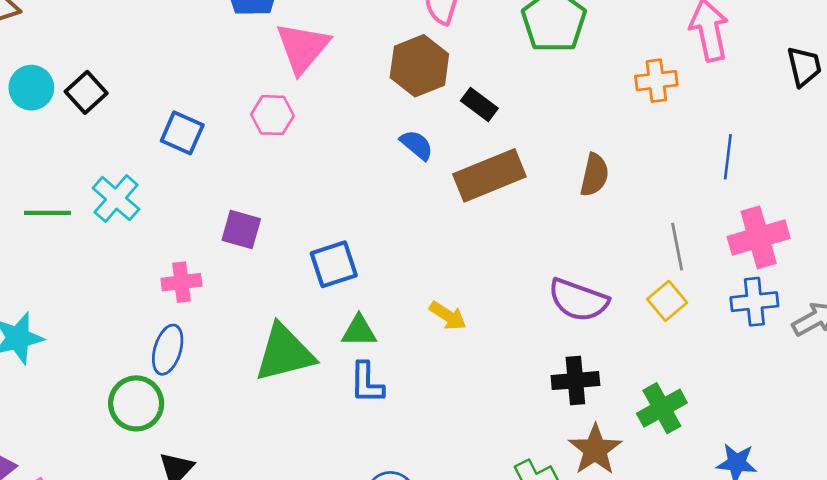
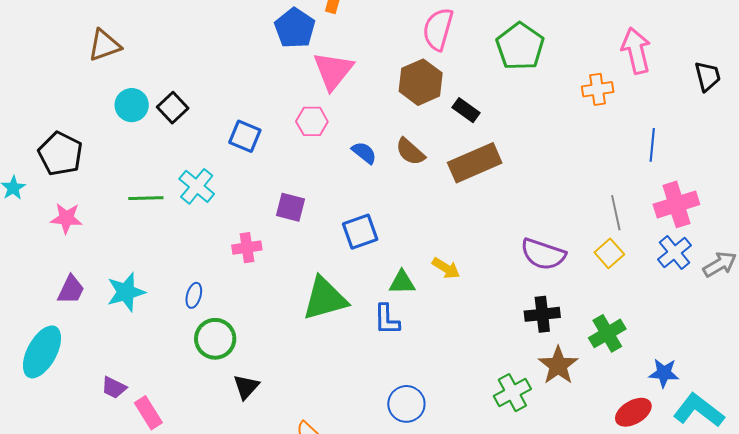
blue semicircle: (417, 145) -> (364, 153), moved
brown semicircle: (594, 175) -> (410, 152), moved, turned 120
blue cross: (754, 302) -> (674, 252), turned -32
green triangle: (359, 331) -> (402, 282), moved
blue ellipse: (168, 350) -> (194, 295), moved, size x0.7

